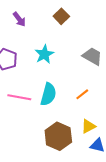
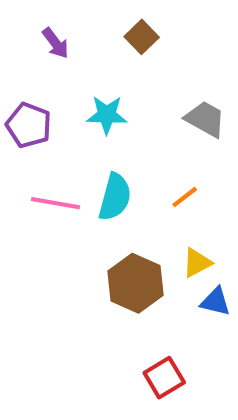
cyan star: (44, 54) -> (107, 115), turned 30

